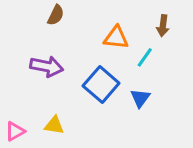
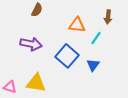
yellow triangle: (54, 125) -> (36, 83), size x1.5
pink triangle: (15, 131) -> (10, 87), turned 48

